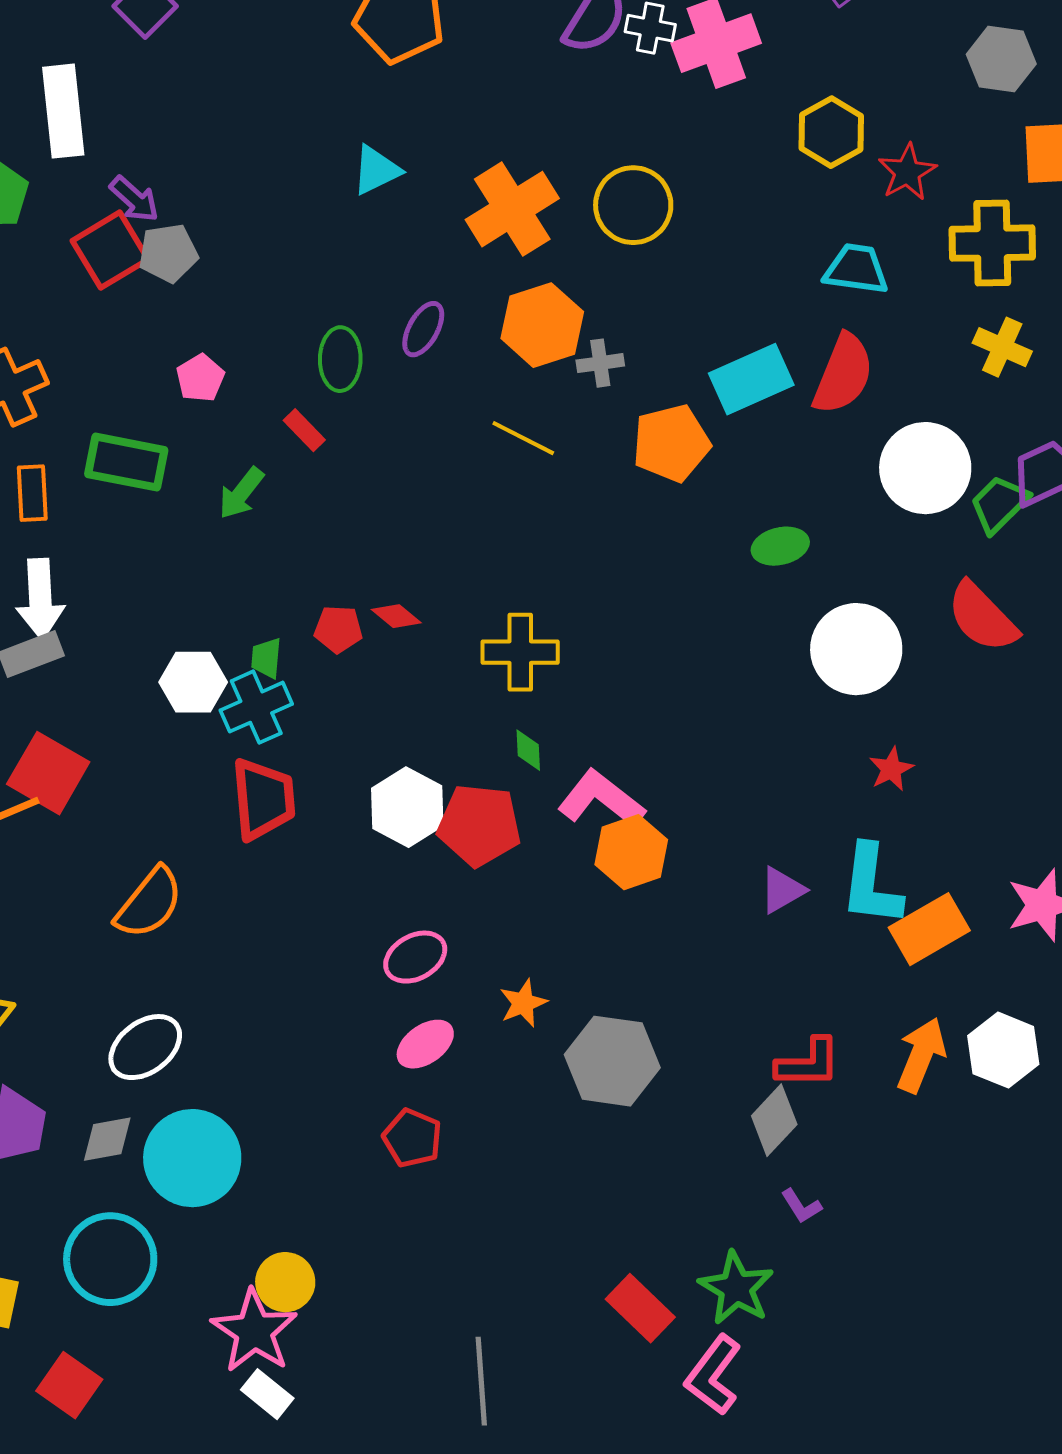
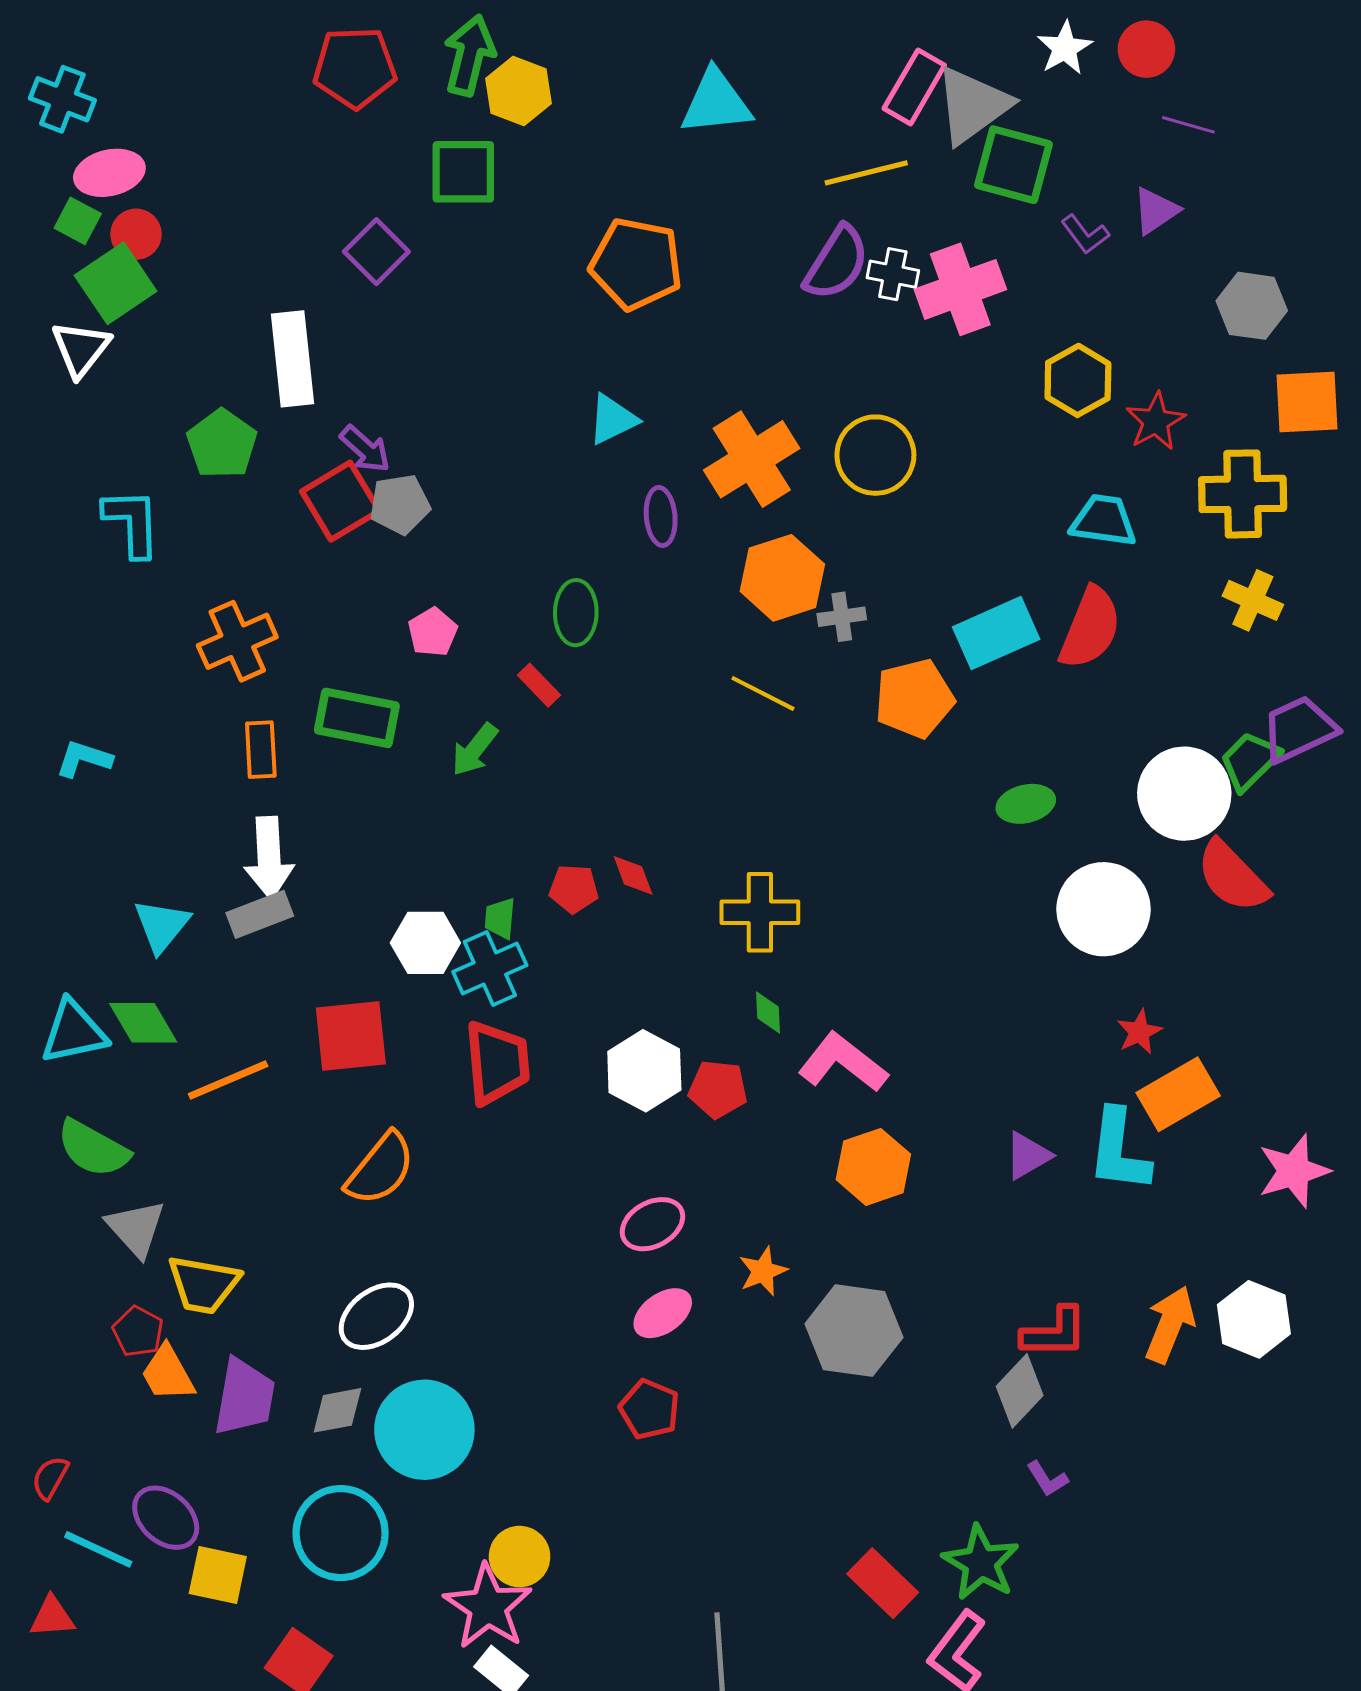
purple ellipse: (423, 329) -> (661, 516), moved, turned -34
white circle: (925, 468) -> (1184, 794), moved
red diamond: (396, 616) -> (633, 875), turned 30
red square: (48, 773) -> (351, 1036), moved, turned -36
red pentagon: (479, 825) -> (718, 1089), size x0.7
orange hexagon: (631, 852) -> (873, 1167), moved
orange rectangle: (929, 929) -> (1178, 1094), moved

